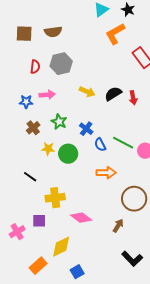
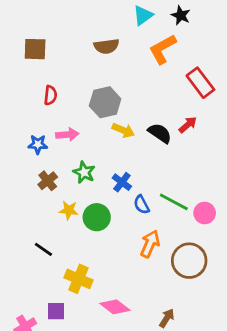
brown semicircle: (53, 32) -> (107, 46), moved
gray hexagon: (61, 64) -> (105, 102), moved
black semicircle: (113, 94) -> (160, 133), turned 66
red arrow: (133, 98) -> (188, 125), moved, turned -120
orange arrow: (106, 173) -> (150, 244), turned -66
yellow cross: (55, 198) -> (78, 279), turned 30
brown circle: (134, 199) -> (189, 261), moved

